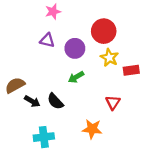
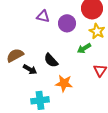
green arrow: (76, 77) -> (84, 48), moved
black semicircle: (55, 101) -> (51, 60), moved
orange star: (92, 129) -> (64, 83), moved

